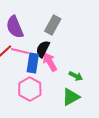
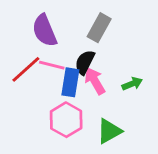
green arrow: (76, 76) -> (132, 84), moved, turned -48
green triangle: (71, 97) -> (109, 131), moved

